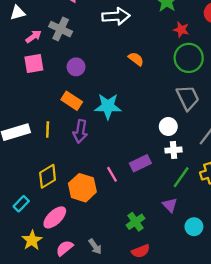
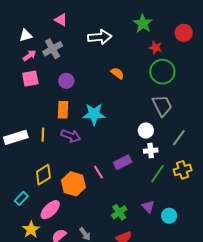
white triangle: (18, 13) -> (26, 35), moved
gray cross: (61, 29) -> (53, 49), turned 36
orange rectangle: (72, 101) -> (63, 110), turned 60
purple arrow: (80, 131) -> (71, 136), turned -78
purple triangle: (170, 205) -> (148, 207), moved

